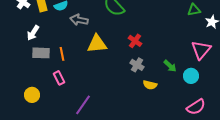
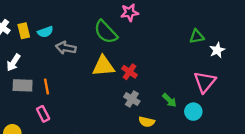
yellow triangle: (97, 44) -> (103, 66), moved

